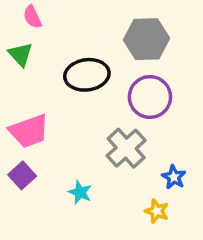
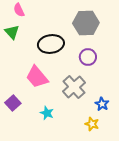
purple circle: (150, 97) -> (88, 57), size x0.7
pink trapezoid: (29, 131) -> (37, 77), moved, turned 70

